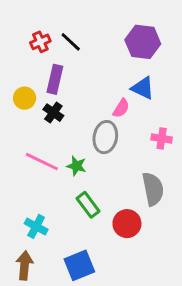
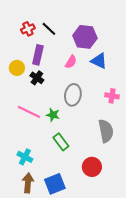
purple hexagon: (143, 42) -> (85, 37), moved
pink semicircle: (121, 108) -> (71, 62), moved
red circle: (127, 224) -> (92, 167), moved
brown arrow: (25, 265) -> (28, 183), moved

